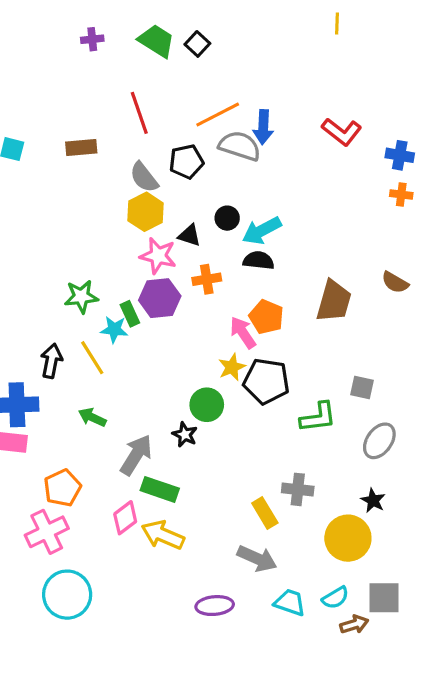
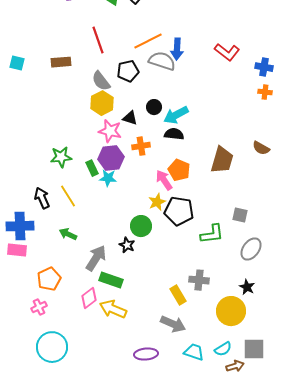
cyan star: (114, 329) -> (108, 178), moved
black arrow: (51, 361) -> (42, 198), turned -35
pink cross: (47, 532) -> (39, 307), size x0.6

